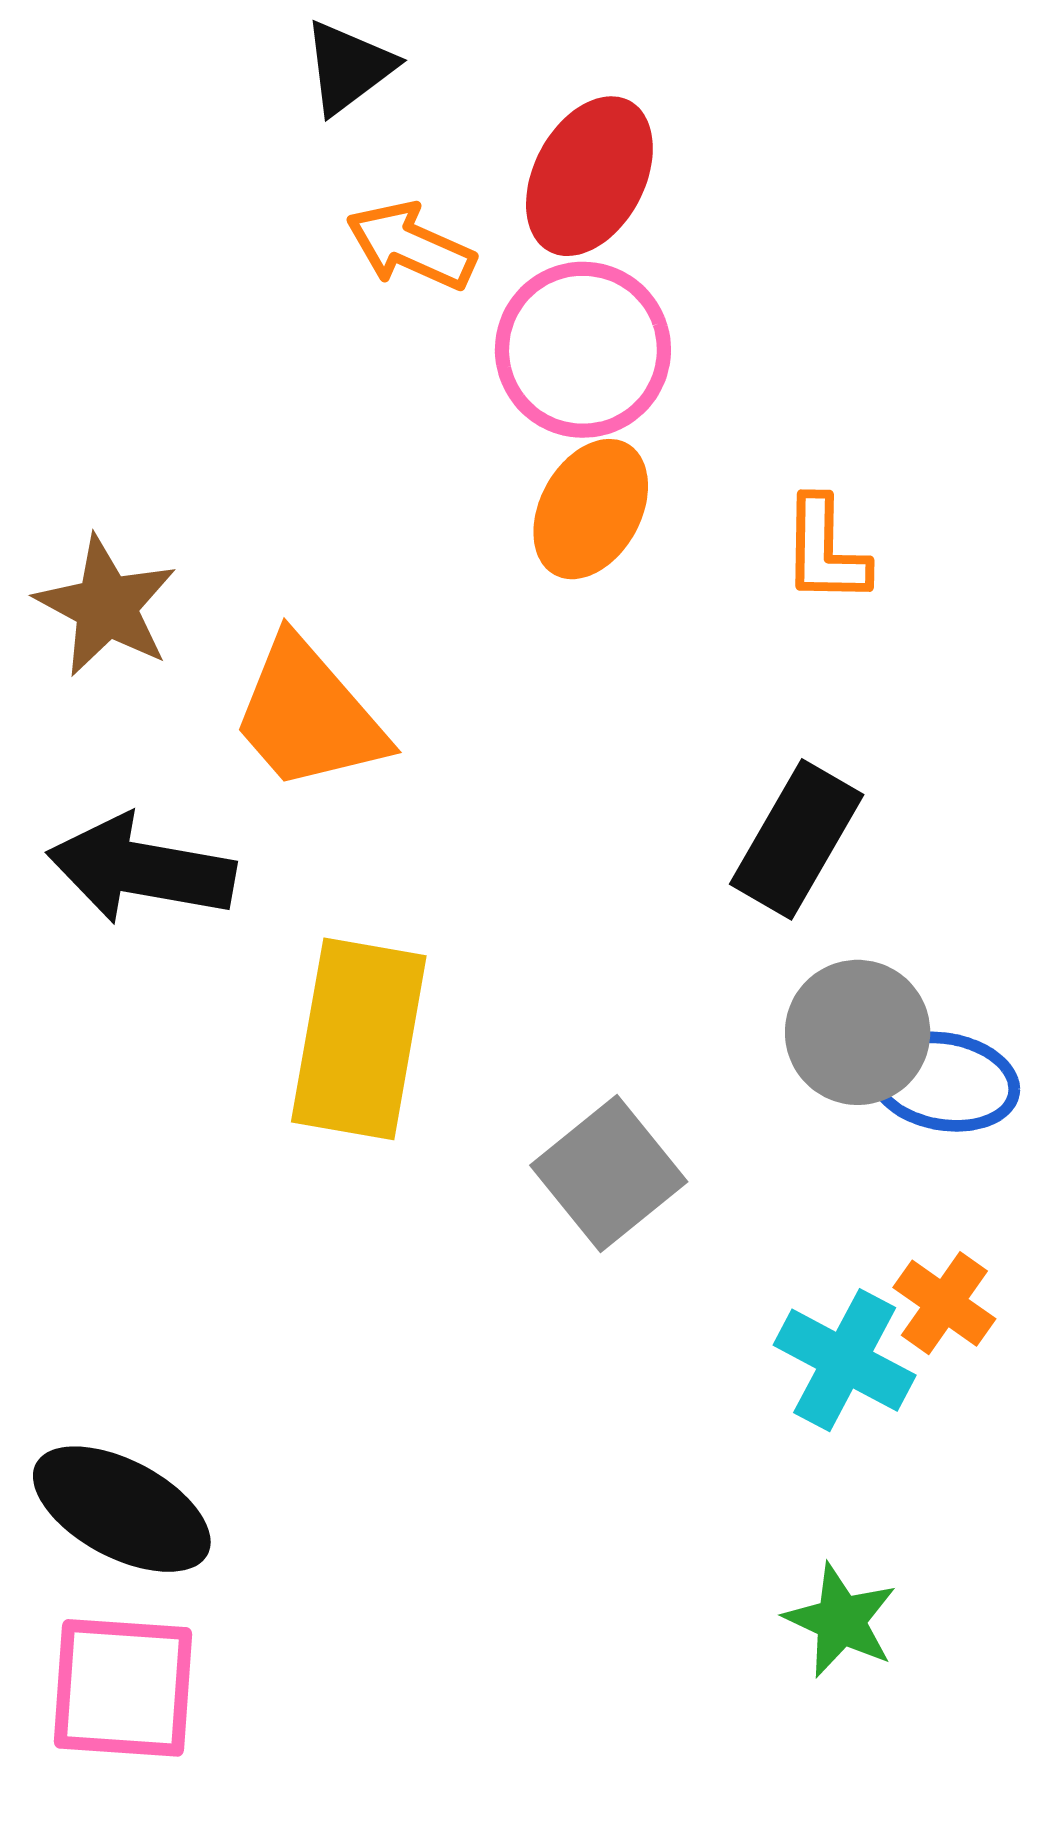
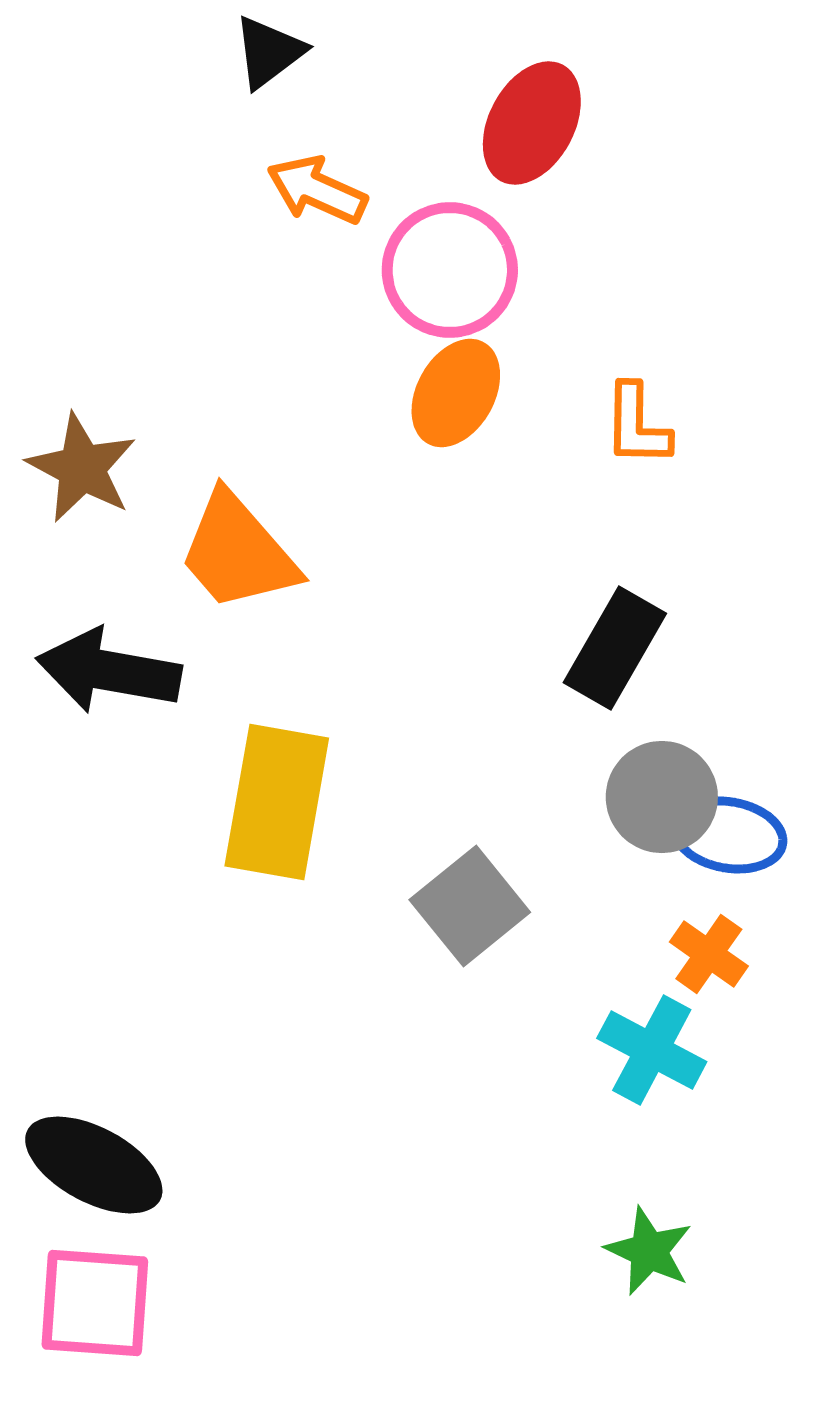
red ellipse: (589, 176) -> (532, 123), moved
orange cross: (944, 1303) -> (709, 954), moved

